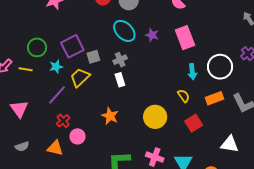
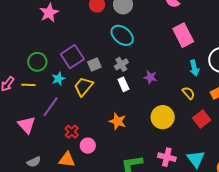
purple star: (152, 35) -> (150, 77), moved
purple line: (57, 95) -> (51, 107), moved

